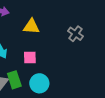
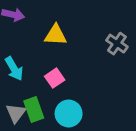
pink square: (30, 57) -> (55, 78), turned -32

